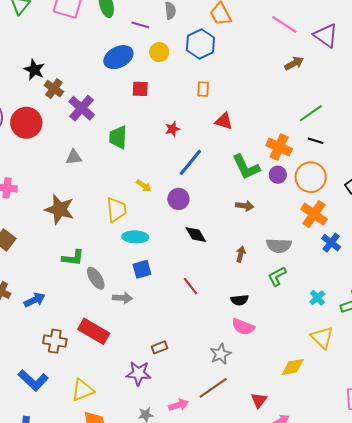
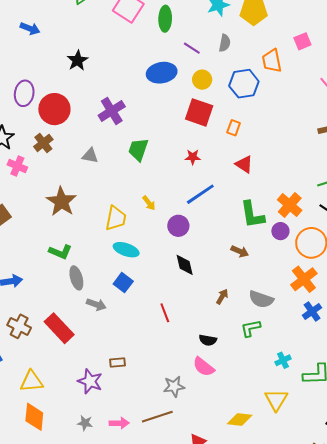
brown cross: (54, 89) -> (43, 143), moved
red square: (140, 89) -> (199, 112), moved, size x1.6
blue square: (142, 269) -> (123, 283), turned 36

